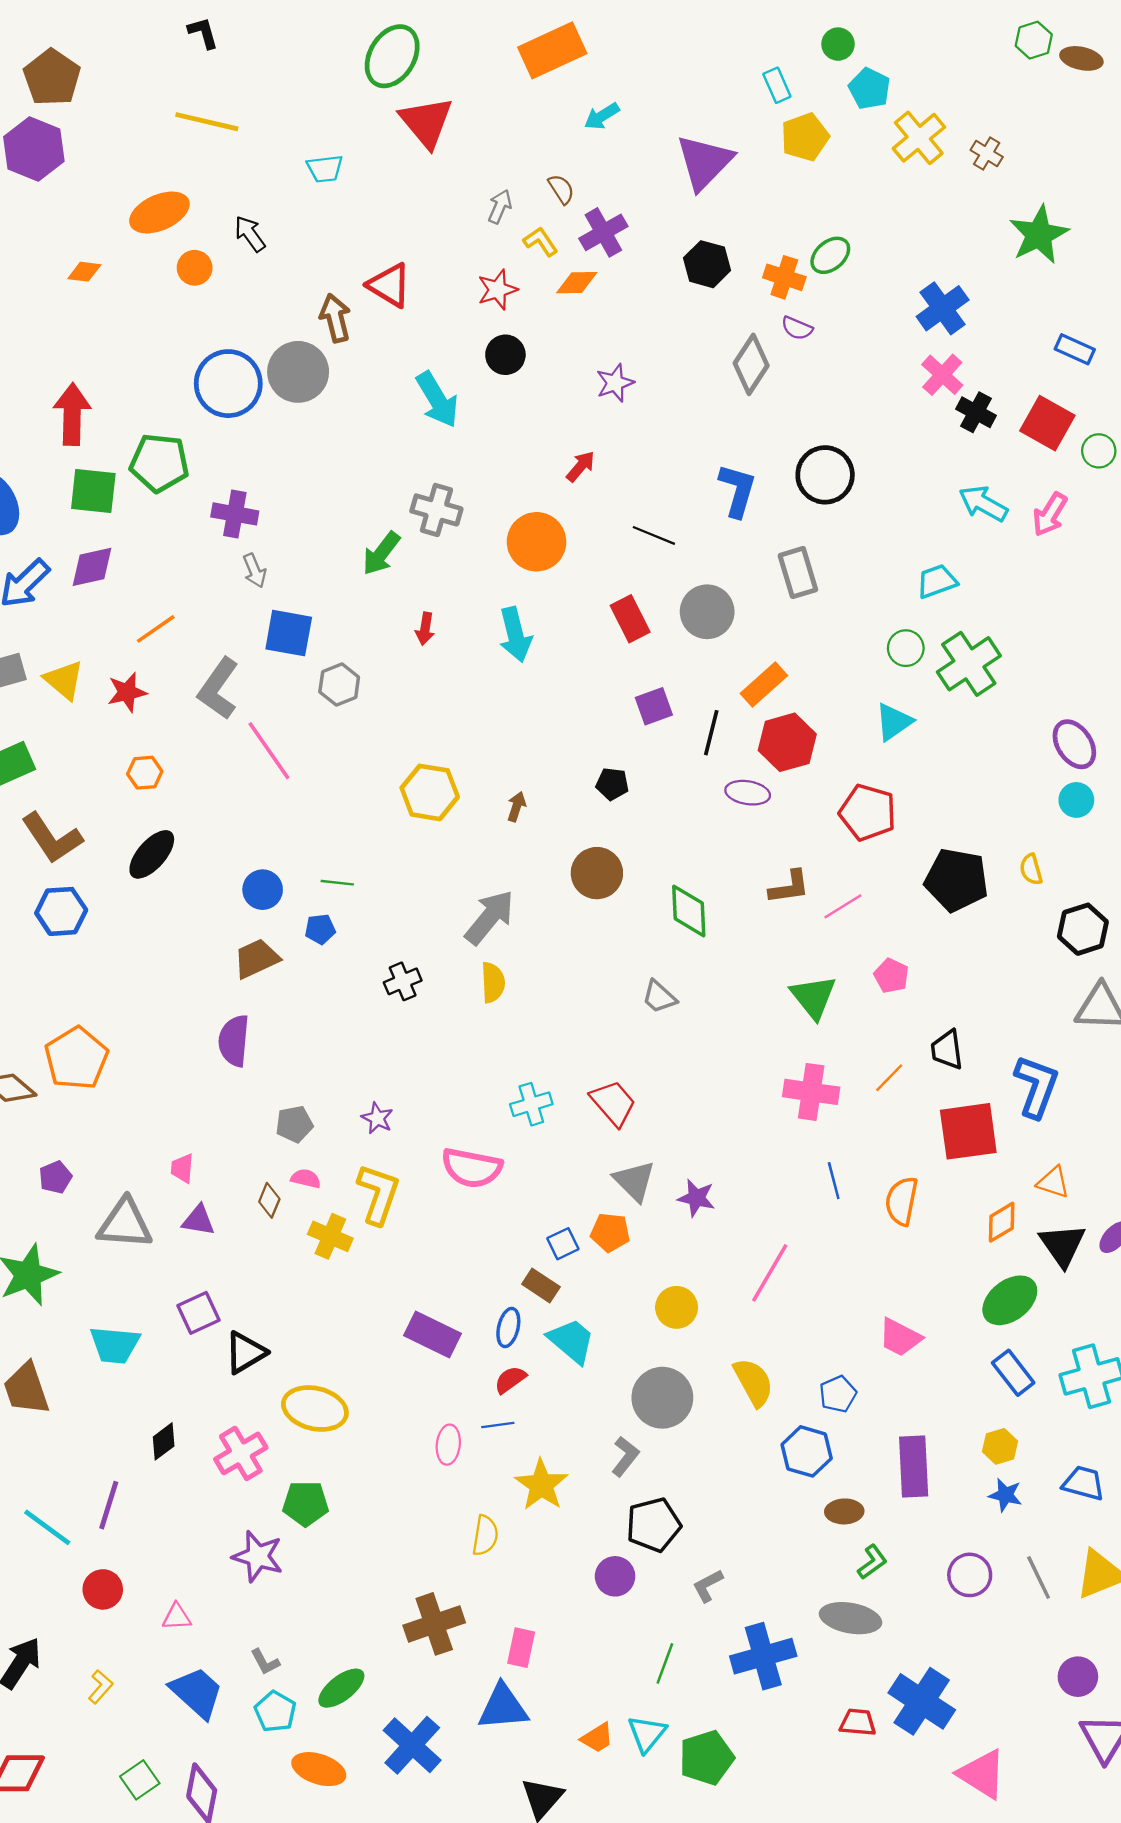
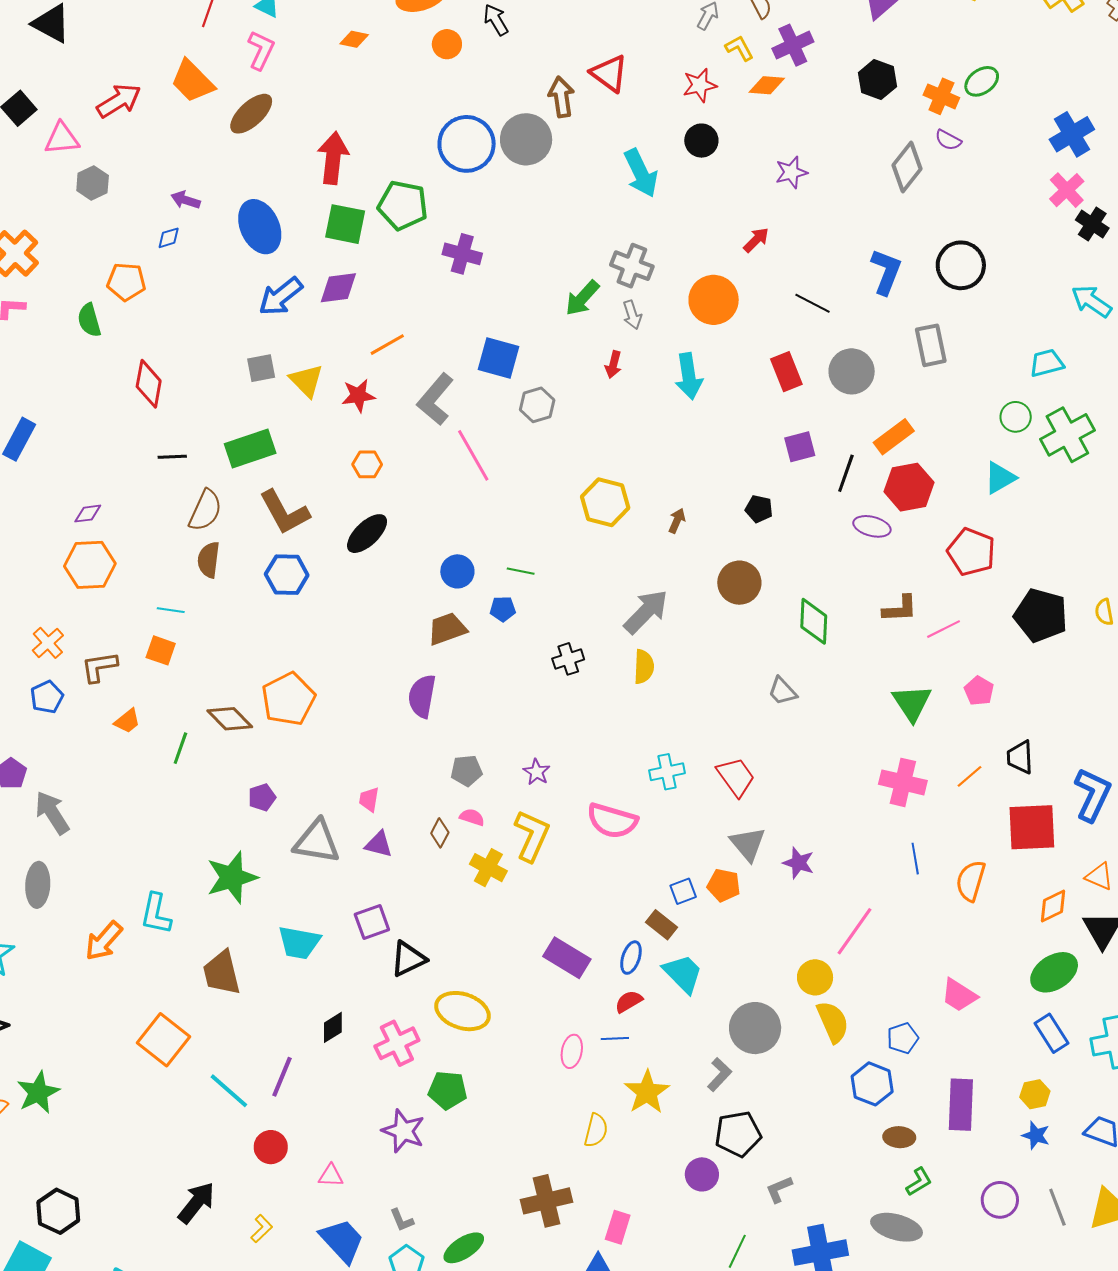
gray arrow: (255, 571) -> (632, 315), moved
yellow circle: (677, 1307) -> (815, 977), moved

